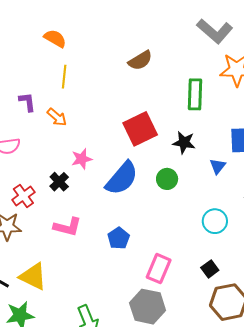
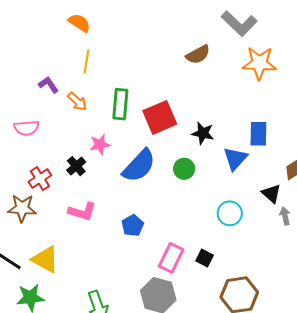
brown semicircle: (140, 60) -> (198, 55), moved
green rectangle: (195, 94) -> (120, 104), moved
purple L-shape: (27, 102) -> (48, 85), turned -30
blue triangle: (218, 166) -> (235, 159), size x1.5
black square: (210, 269) -> (205, 258), moved, turned -30

